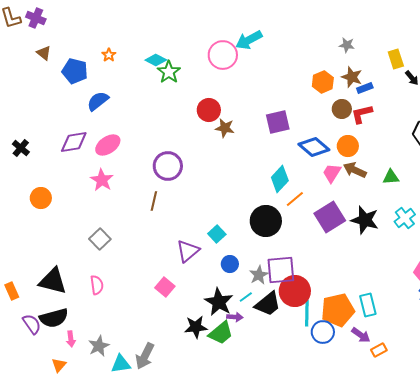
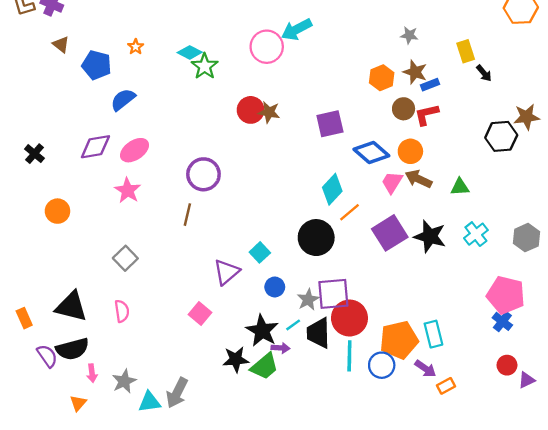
brown star: (225, 128) -> (269, 112), moved
black trapezoid: (268, 304) -> (318, 333), turned 128
cyan line: (307, 313) -> (349, 356), moved

